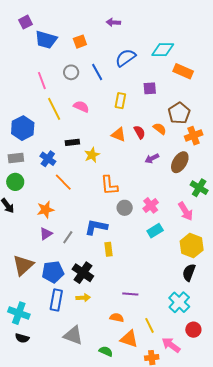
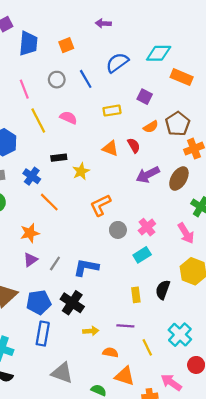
blue trapezoid: (46, 40) -> (28, 43), turned -100
purple square: (150, 88) -> (145, 97), turned 32
yellow rectangle: (120, 101) -> (112, 111), turned 70
orange semicircle: (160, 129) -> (151, 127), moved, turned 112
purple arrow: (152, 158) -> (148, 175), size x1.5
orange L-shape: (109, 185) -> (100, 205), turned 70
blue L-shape: (96, 227) -> (86, 267), moved
cyan rectangle: (155, 231) -> (142, 255), moved
yellow rectangle: (109, 249) -> (136, 295), moved
black semicircle: (189, 272) -> (163, 290), moved
yellow arrow: (83, 298) -> (91, 331), moved
yellow line: (150, 325) -> (147, 347), moved

